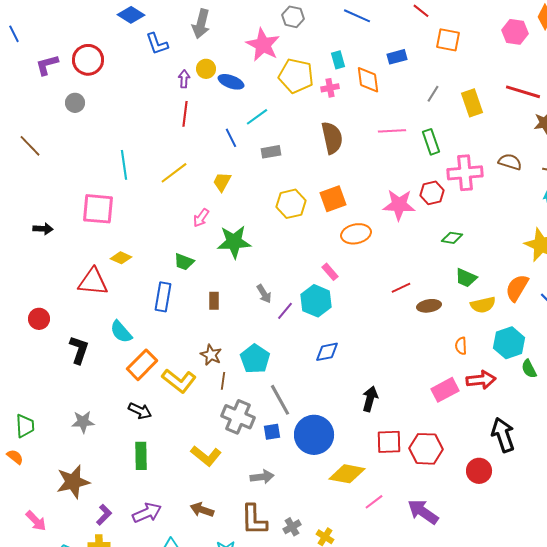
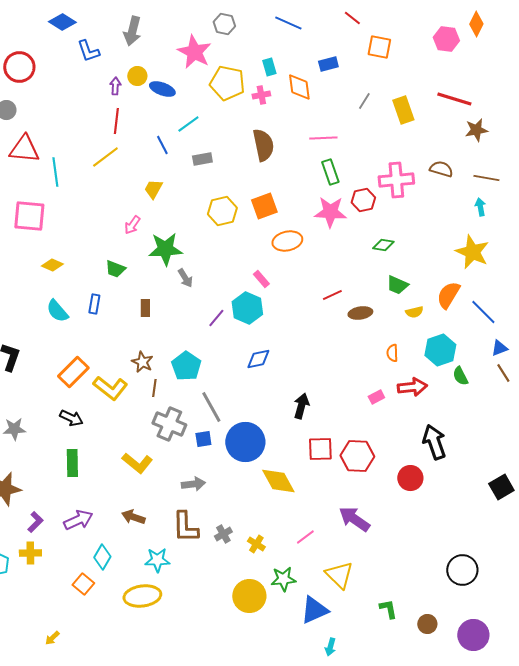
green rectangle: (431, 142) -> (330, 172), moved
yellow line: (174, 173) -> (105, 157), moved
red triangle: (93, 282) -> (24, 149), moved
gray arrow: (264, 294) -> (185, 278), moved
blue rectangle: (163, 297) -> (94, 304), size x0.7
yellow semicircle: (483, 305) -> (414, 312), size x0.7
cyan semicircle: (121, 332) -> (57, 311), moved
pink rectangle: (445, 390) -> (376, 397), size x0.6
yellow diamond: (347, 474) -> (278, 481), turned 51
pink line: (374, 502) -> (305, 537), moved

